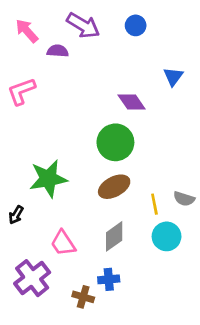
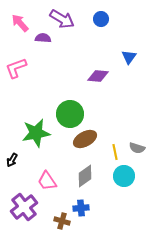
purple diamond: (132, 102) -> (98, 76), turned -50
green circle: (115, 142) -> (70, 114), moved

